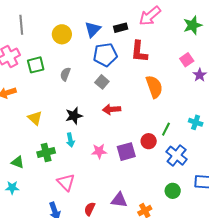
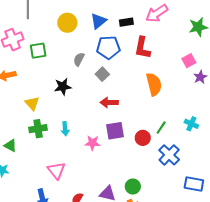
gray semicircle: (65, 74) -> (79, 59), moved
black star: (74, 116) -> (63, 87), moved
green cross: (46, 152) -> (38, 129), moved
purple square: (126, 152) -> (115, 131), moved
green circle: (173, 191) -> (133, 187), moved

